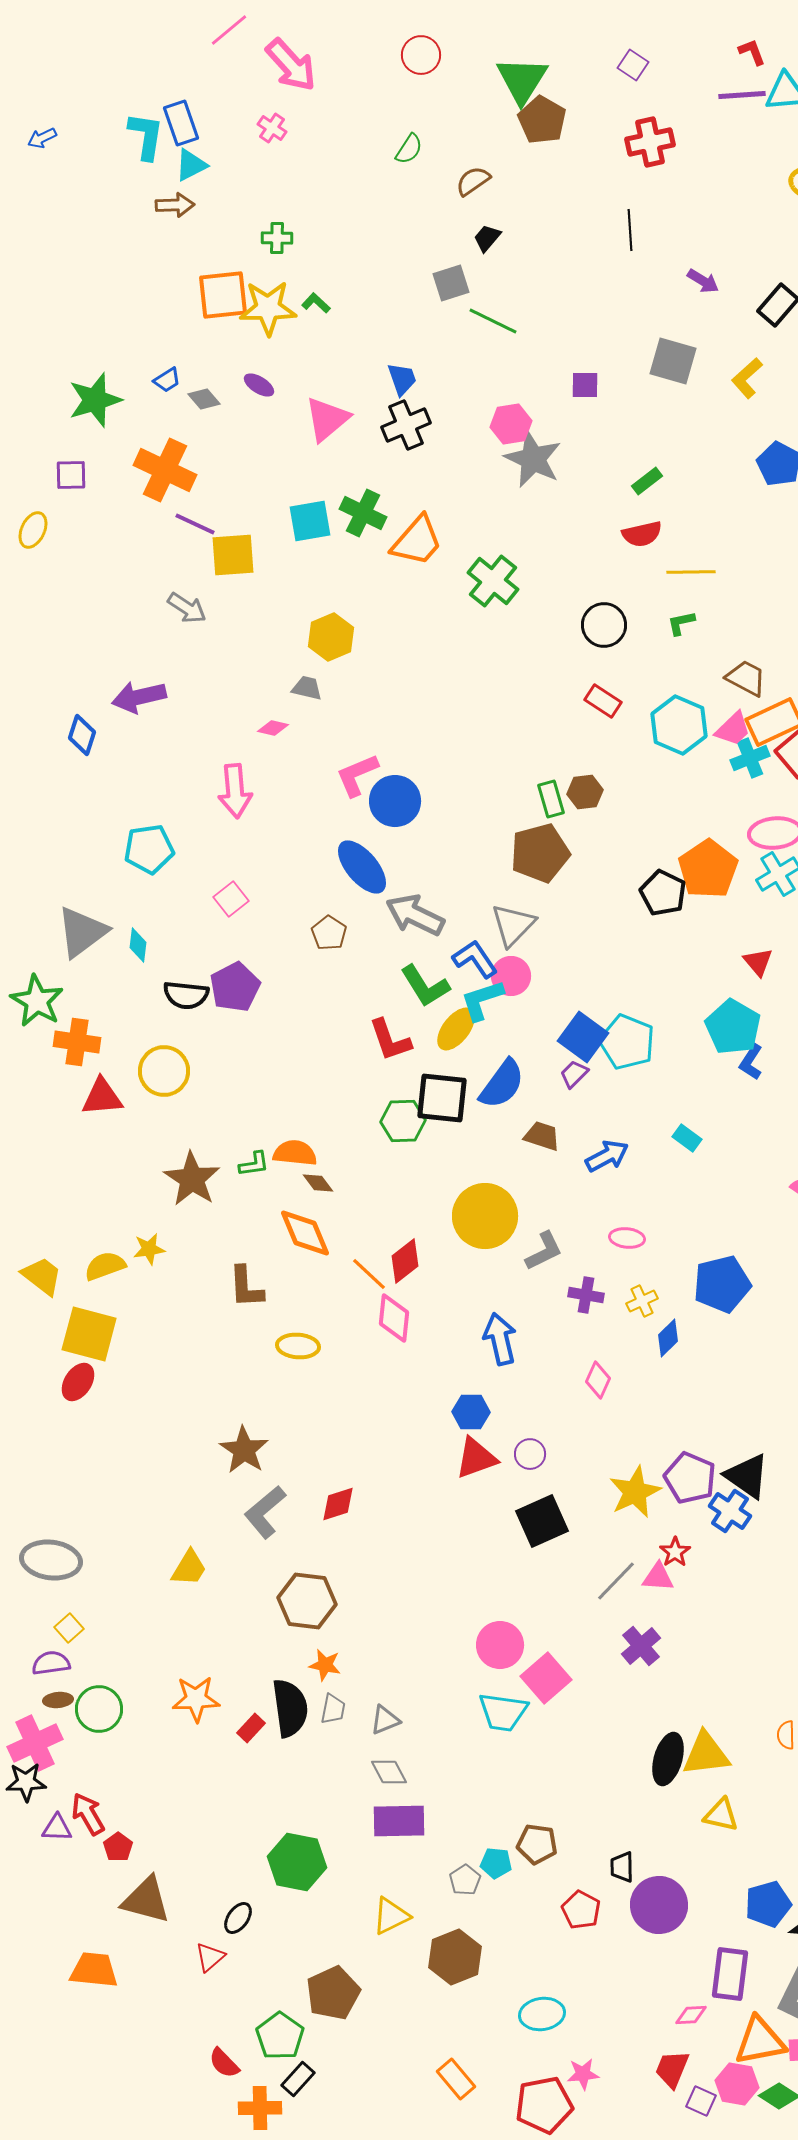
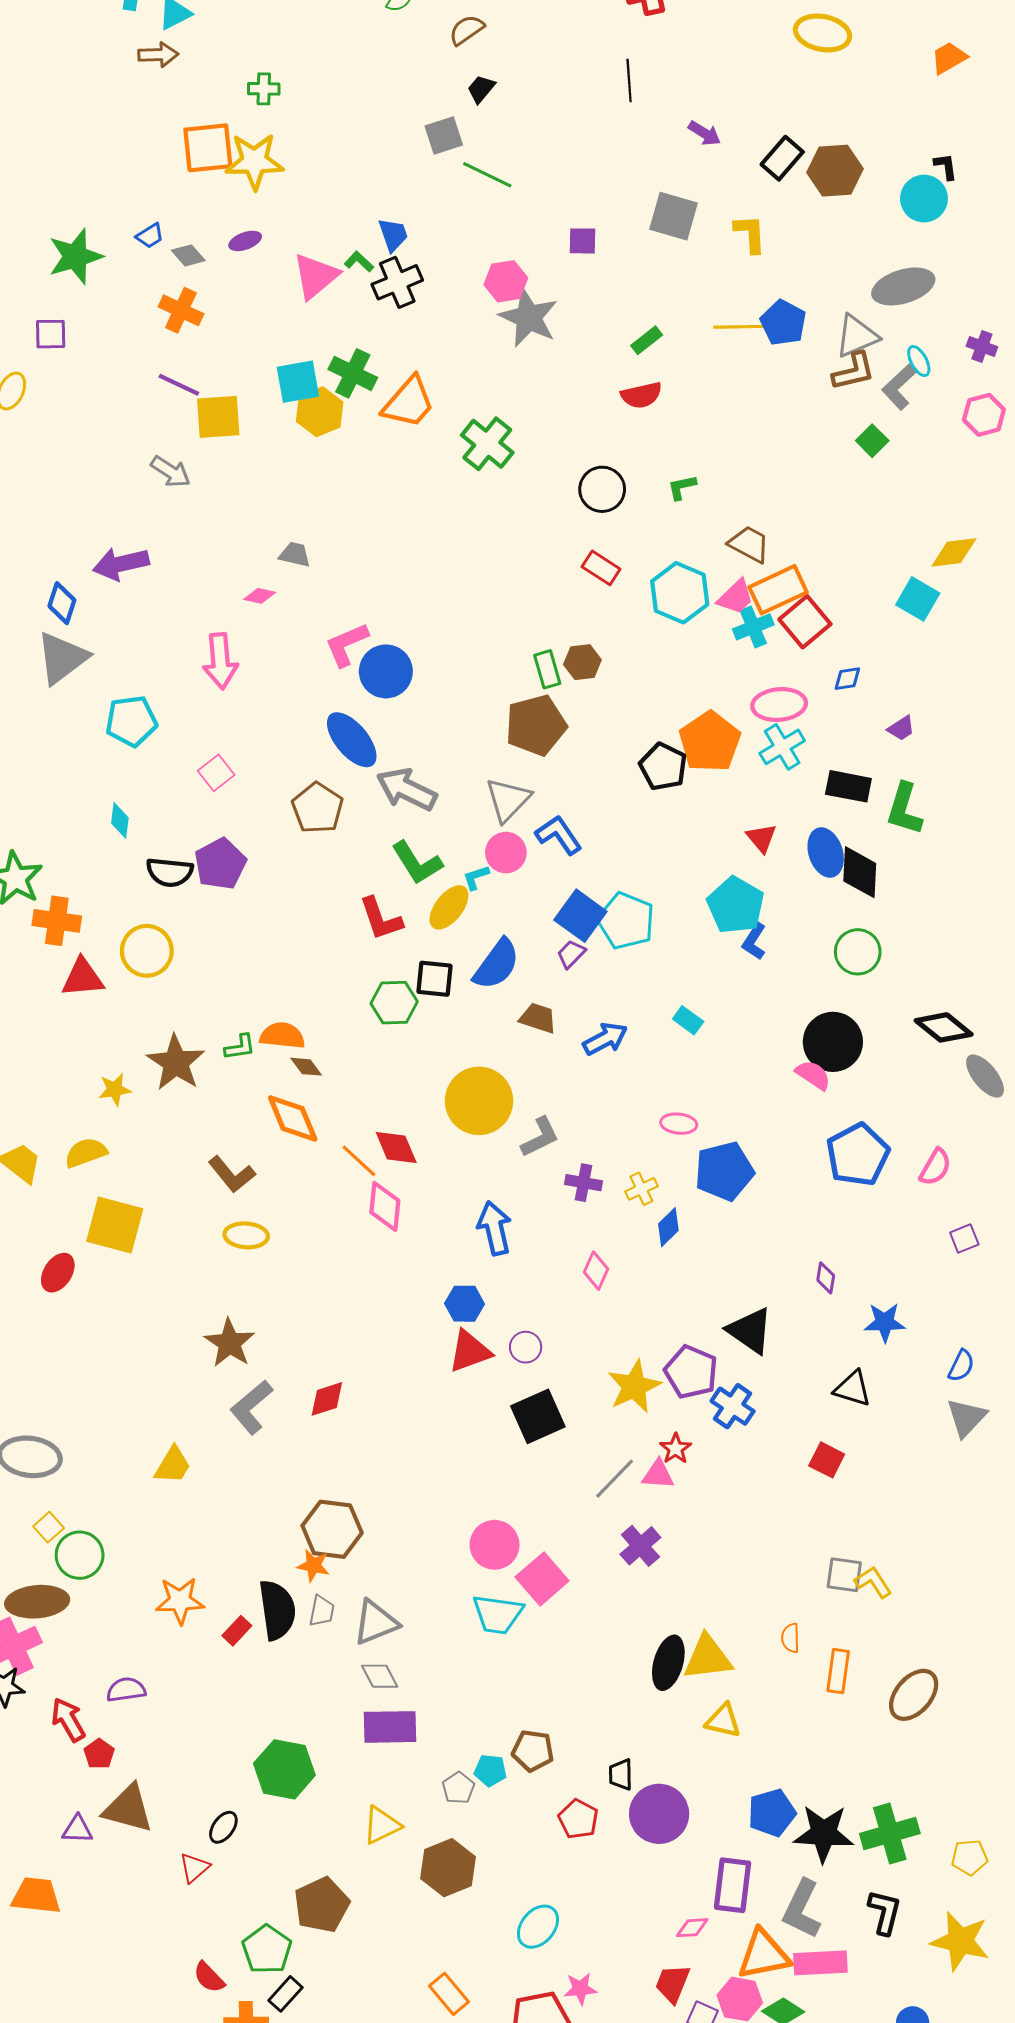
green L-shape: (316, 303) -> (359, 262), moved
yellow L-shape: (747, 378) -> (750, 234), turned 129
purple ellipse: (259, 385) -> (245, 241), turned -52
orange cross: (165, 470) -> (181, 310), moved, size x0.7
yellow line: (691, 572) -> (739, 327), moved
yellow hexagon: (331, 637) -> (320, 412), moved
gray triangle: (82, 932) -> (62, 658), moved
brown pentagon: (329, 933) -> (318, 808), size x1.4
blue L-shape: (475, 959) -> (559, 835), moved
cyan L-shape: (482, 1000) -> (476, 877), size x0.6
black square: (442, 1098) -> (434, 979), size x0.7
pink ellipse: (627, 1238) -> (679, 1124), moved
yellow star: (149, 1249) -> (115, 1089), moved
red diamond: (405, 1261) -> (396, 1147), turned -75
brown L-shape: (246, 1287) -> (232, 1174), turned -36
yellow square: (89, 1334) -> (115, 1225), moved
yellow ellipse: (298, 1346) -> (246, 1235), moved
black triangle: (747, 1476) -> (750, 1331), moved
brown hexagon: (307, 1601) -> (332, 1529), moved
purple semicircle: (51, 1663) -> (126, 1690), moved
brown ellipse: (58, 1700) -> (37, 1602), size x2.0
green circle: (99, 1709) -> (80, 1555), moved
gray triangle: (385, 1720) -> (376, 1622), size x1.5
purple triangle: (57, 1828) -> (77, 1829), moved
orange trapezoid: (94, 1970) -> (36, 1896), moved
cyan ellipse: (542, 2014) -> (538, 1927), turned -42

